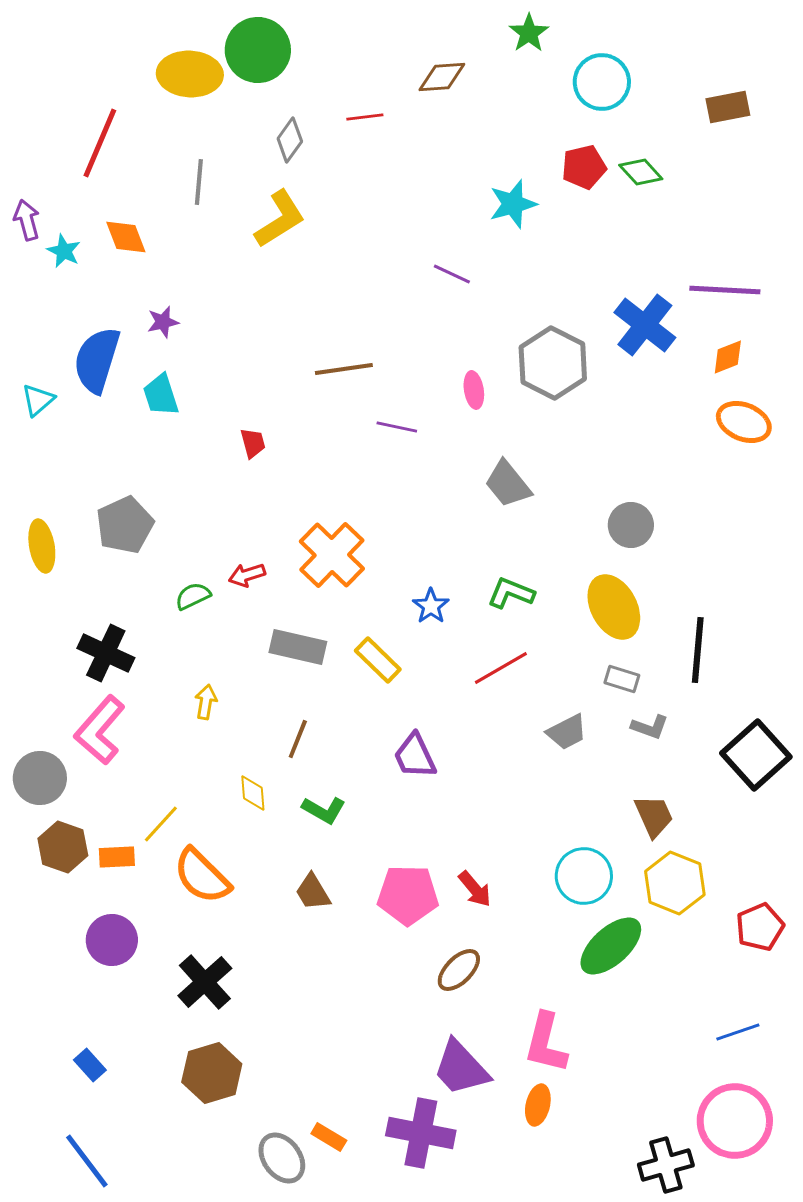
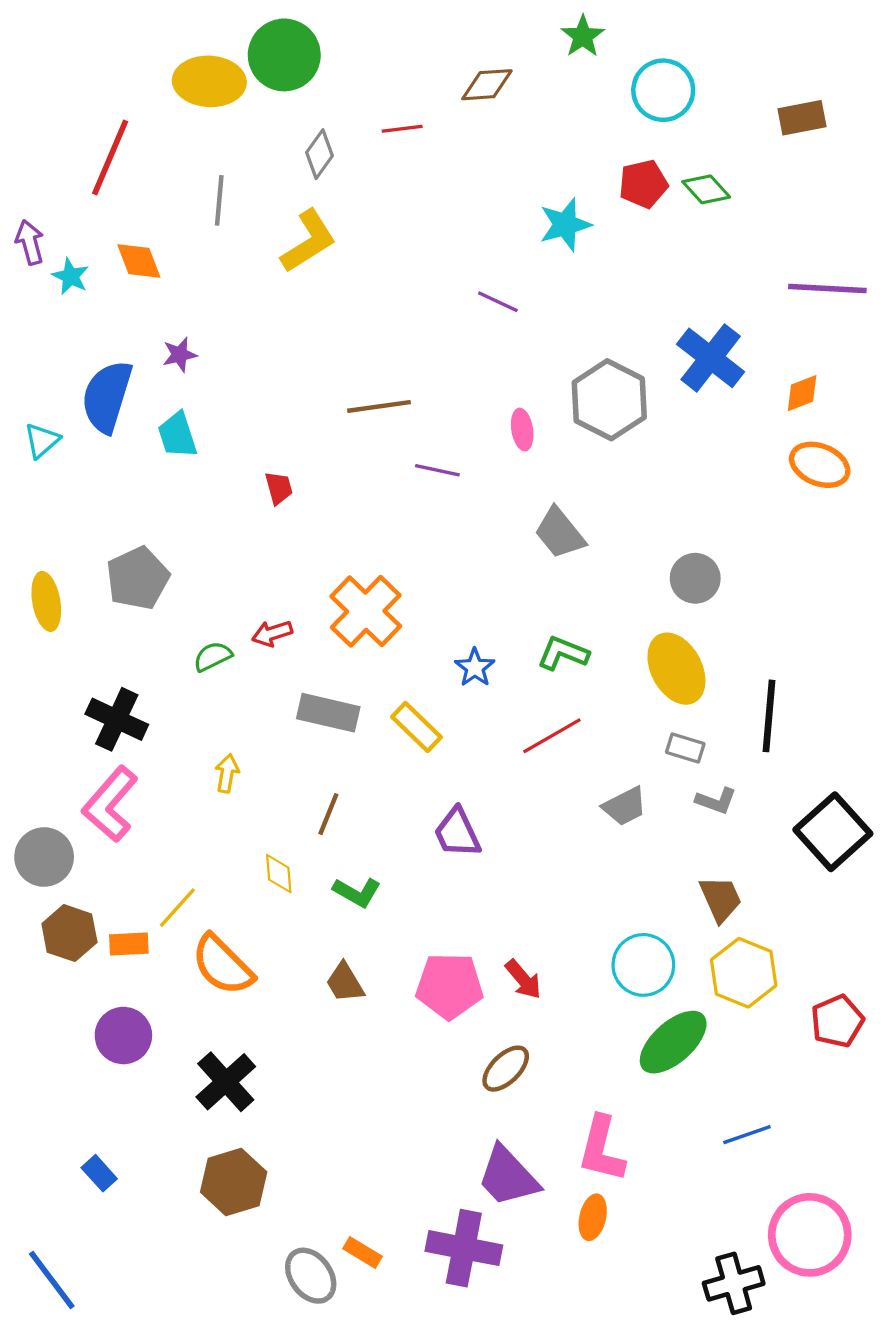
purple line: (725, 290) -> (827, 289), moved
blue line: (738, 1032) -> (747, 1135), moved
blue line: (87, 1161) -> (52, 1280), moved

